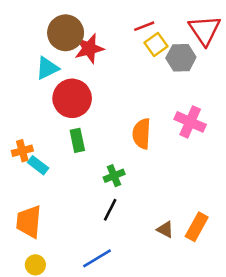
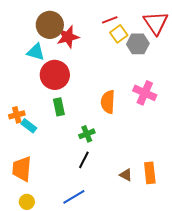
cyan triangle: (47, 68) -> (36, 52), turned 42
orange rectangle: (197, 227) -> (150, 173), turned -35

